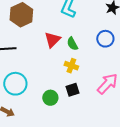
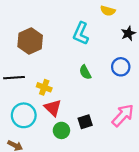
red triangle: (52, 40) -> (53, 108), moved, turned -30
yellow cross: (71, 66) -> (44, 87), moved

